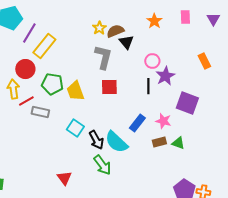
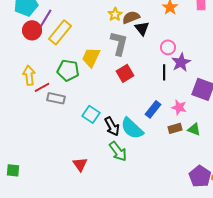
red circle: (25, 69) -> (32, 30), moved
red square: (109, 87) -> (125, 73), turned -30
yellow trapezoid: (75, 91) -> (91, 57), moved, turned 45

